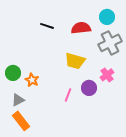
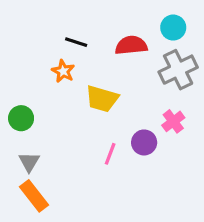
yellow trapezoid: (75, 61) -> (102, 99), moved
orange star: (32, 80) -> (63, 71), moved
gray triangle: (18, 100) -> (29, 162), turned -32

